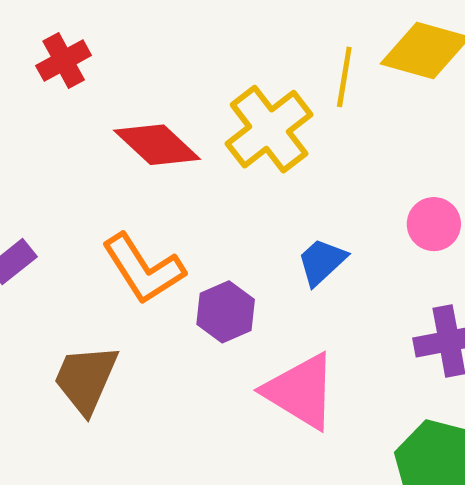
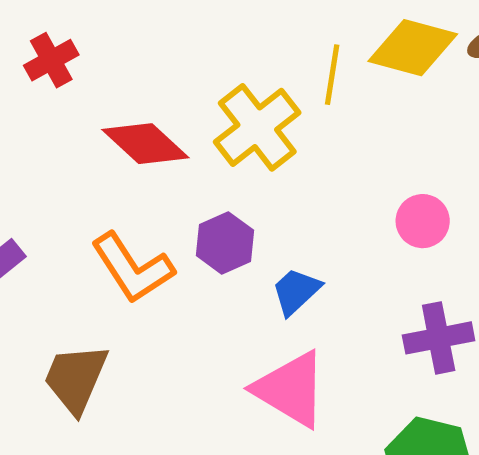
blue trapezoid: (322, 262) -> (296, 291), moved
purple hexagon: (226, 312) -> (225, 243), moved

